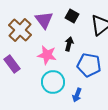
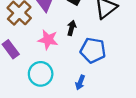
cyan circle: (53, 82) -> (41, 74), moved

